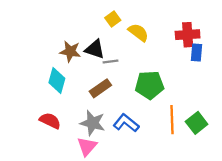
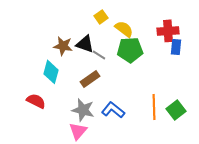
gray line: (110, 61) -> (99, 55), turned 40
green pentagon: (150, 85) -> (130, 50), moved
red semicircle: (50, 121) -> (36, 101), moved

